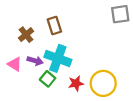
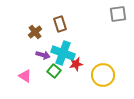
pink triangle: (15, 64) -> (25, 76), moved
red star: (76, 83) -> (76, 64), moved

